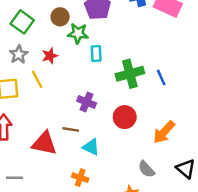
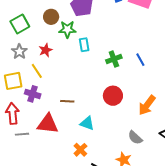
green square: (22, 22) -> (20, 24), turned 30
green cross: (130, 74) -> (114, 59), size x0.7
purple cross: (87, 102) -> (33, 94), moved
brown line: (71, 129) -> (67, 101), moved
gray line: (15, 178) -> (22, 134), moved
orange cross: (80, 178) -> (80, 150), turned 32

